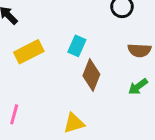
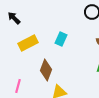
brown diamond: (91, 75) -> (46, 70), moved

